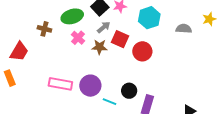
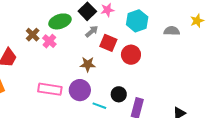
brown cross: (44, 29) -> (33, 35), turned 32
pink cross: (78, 38) -> (49, 41), moved
brown star: (100, 47) -> (88, 64), moved

